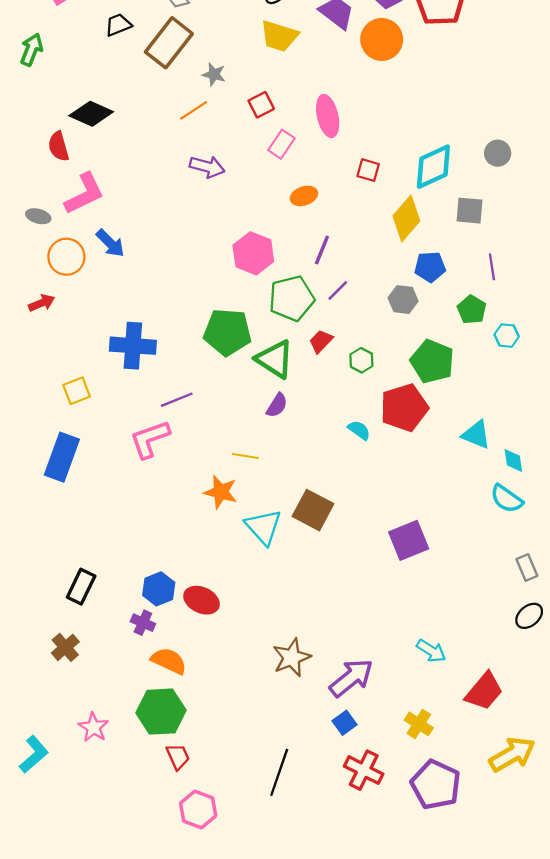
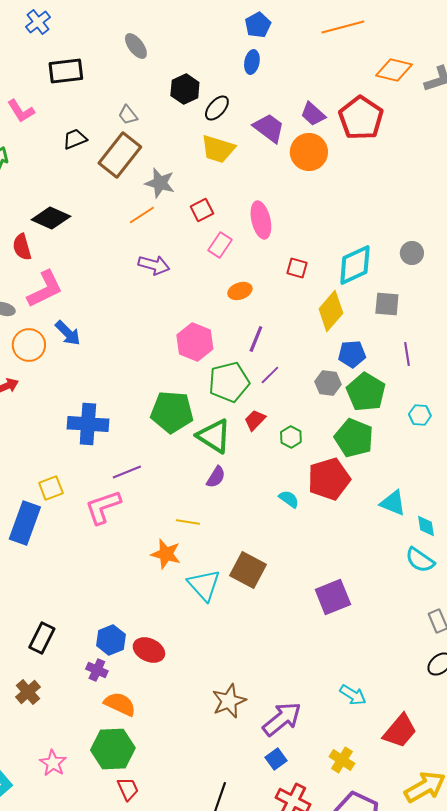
gray star: (214, 74) -> (160, 183), size x1.4
green pentagon: (472, 310) -> (366, 392), moved, size x1.5
yellow square: (77, 391) -> (51, 488), moved

